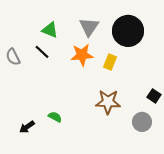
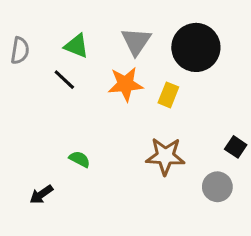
gray semicircle: (13, 57) -> (20, 51), moved, turned -144
green semicircle: (55, 117) -> (80, 159), moved

